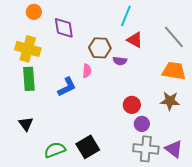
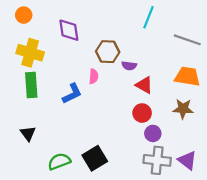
orange circle: (34, 12) -> (24, 15), moved
cyan line: (126, 16) -> (149, 17), moved
gray line: (174, 37) -> (187, 40), turned -30
red triangle: (135, 40) -> (144, 85), moved

